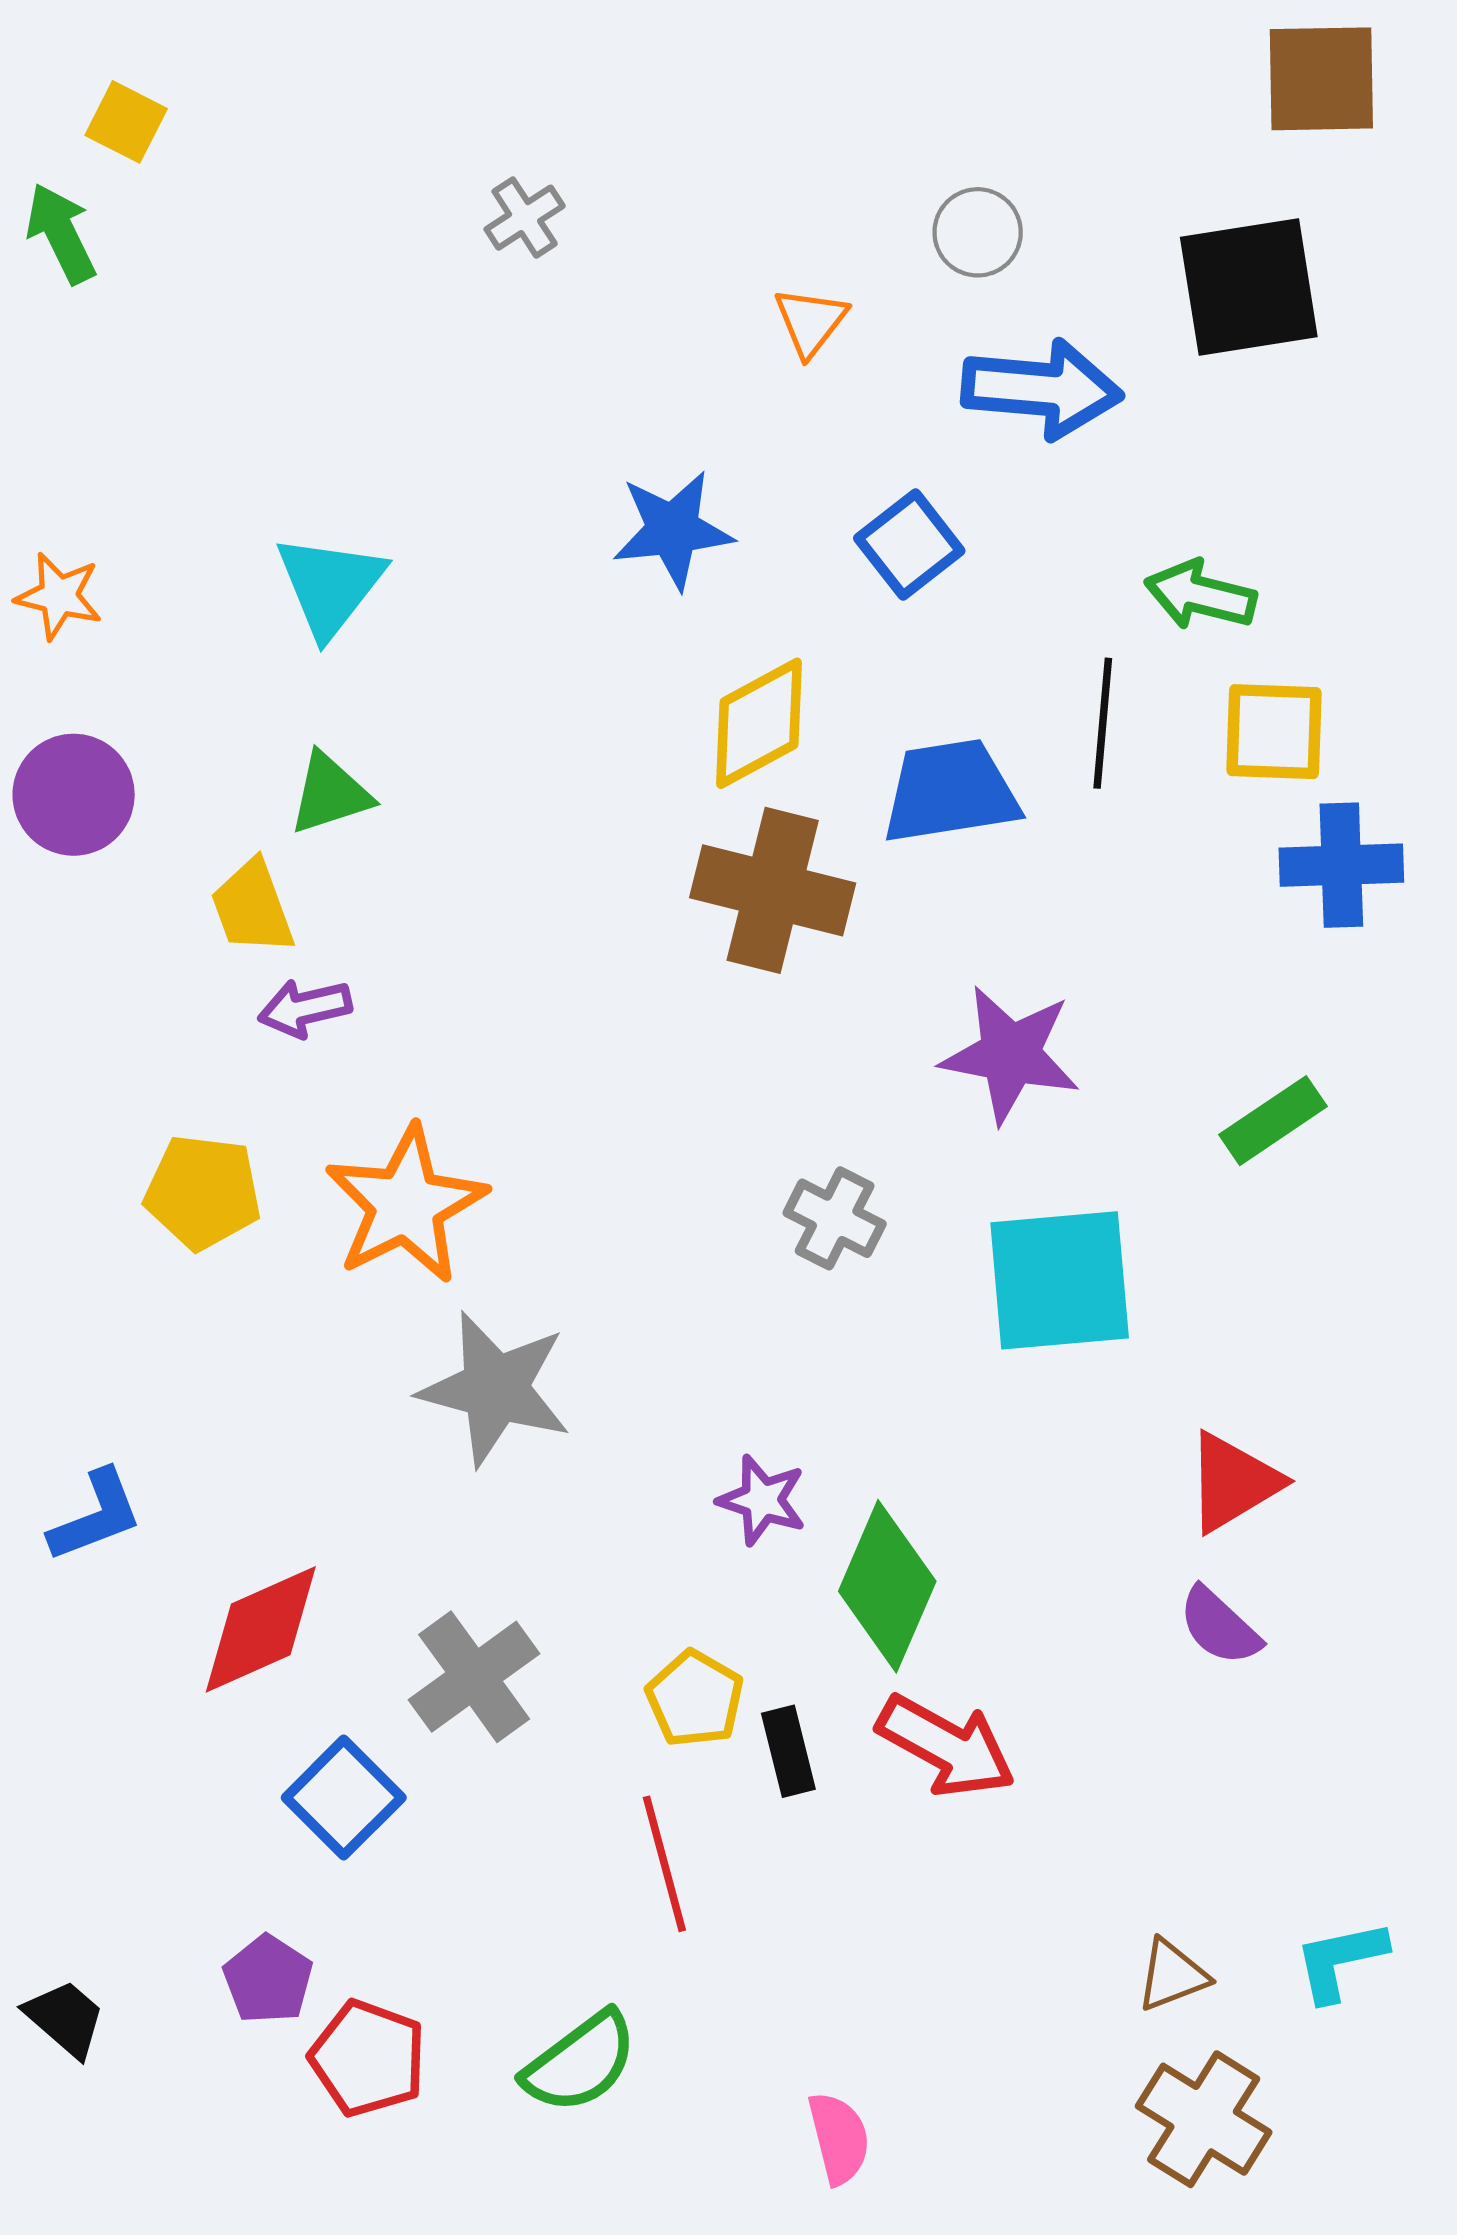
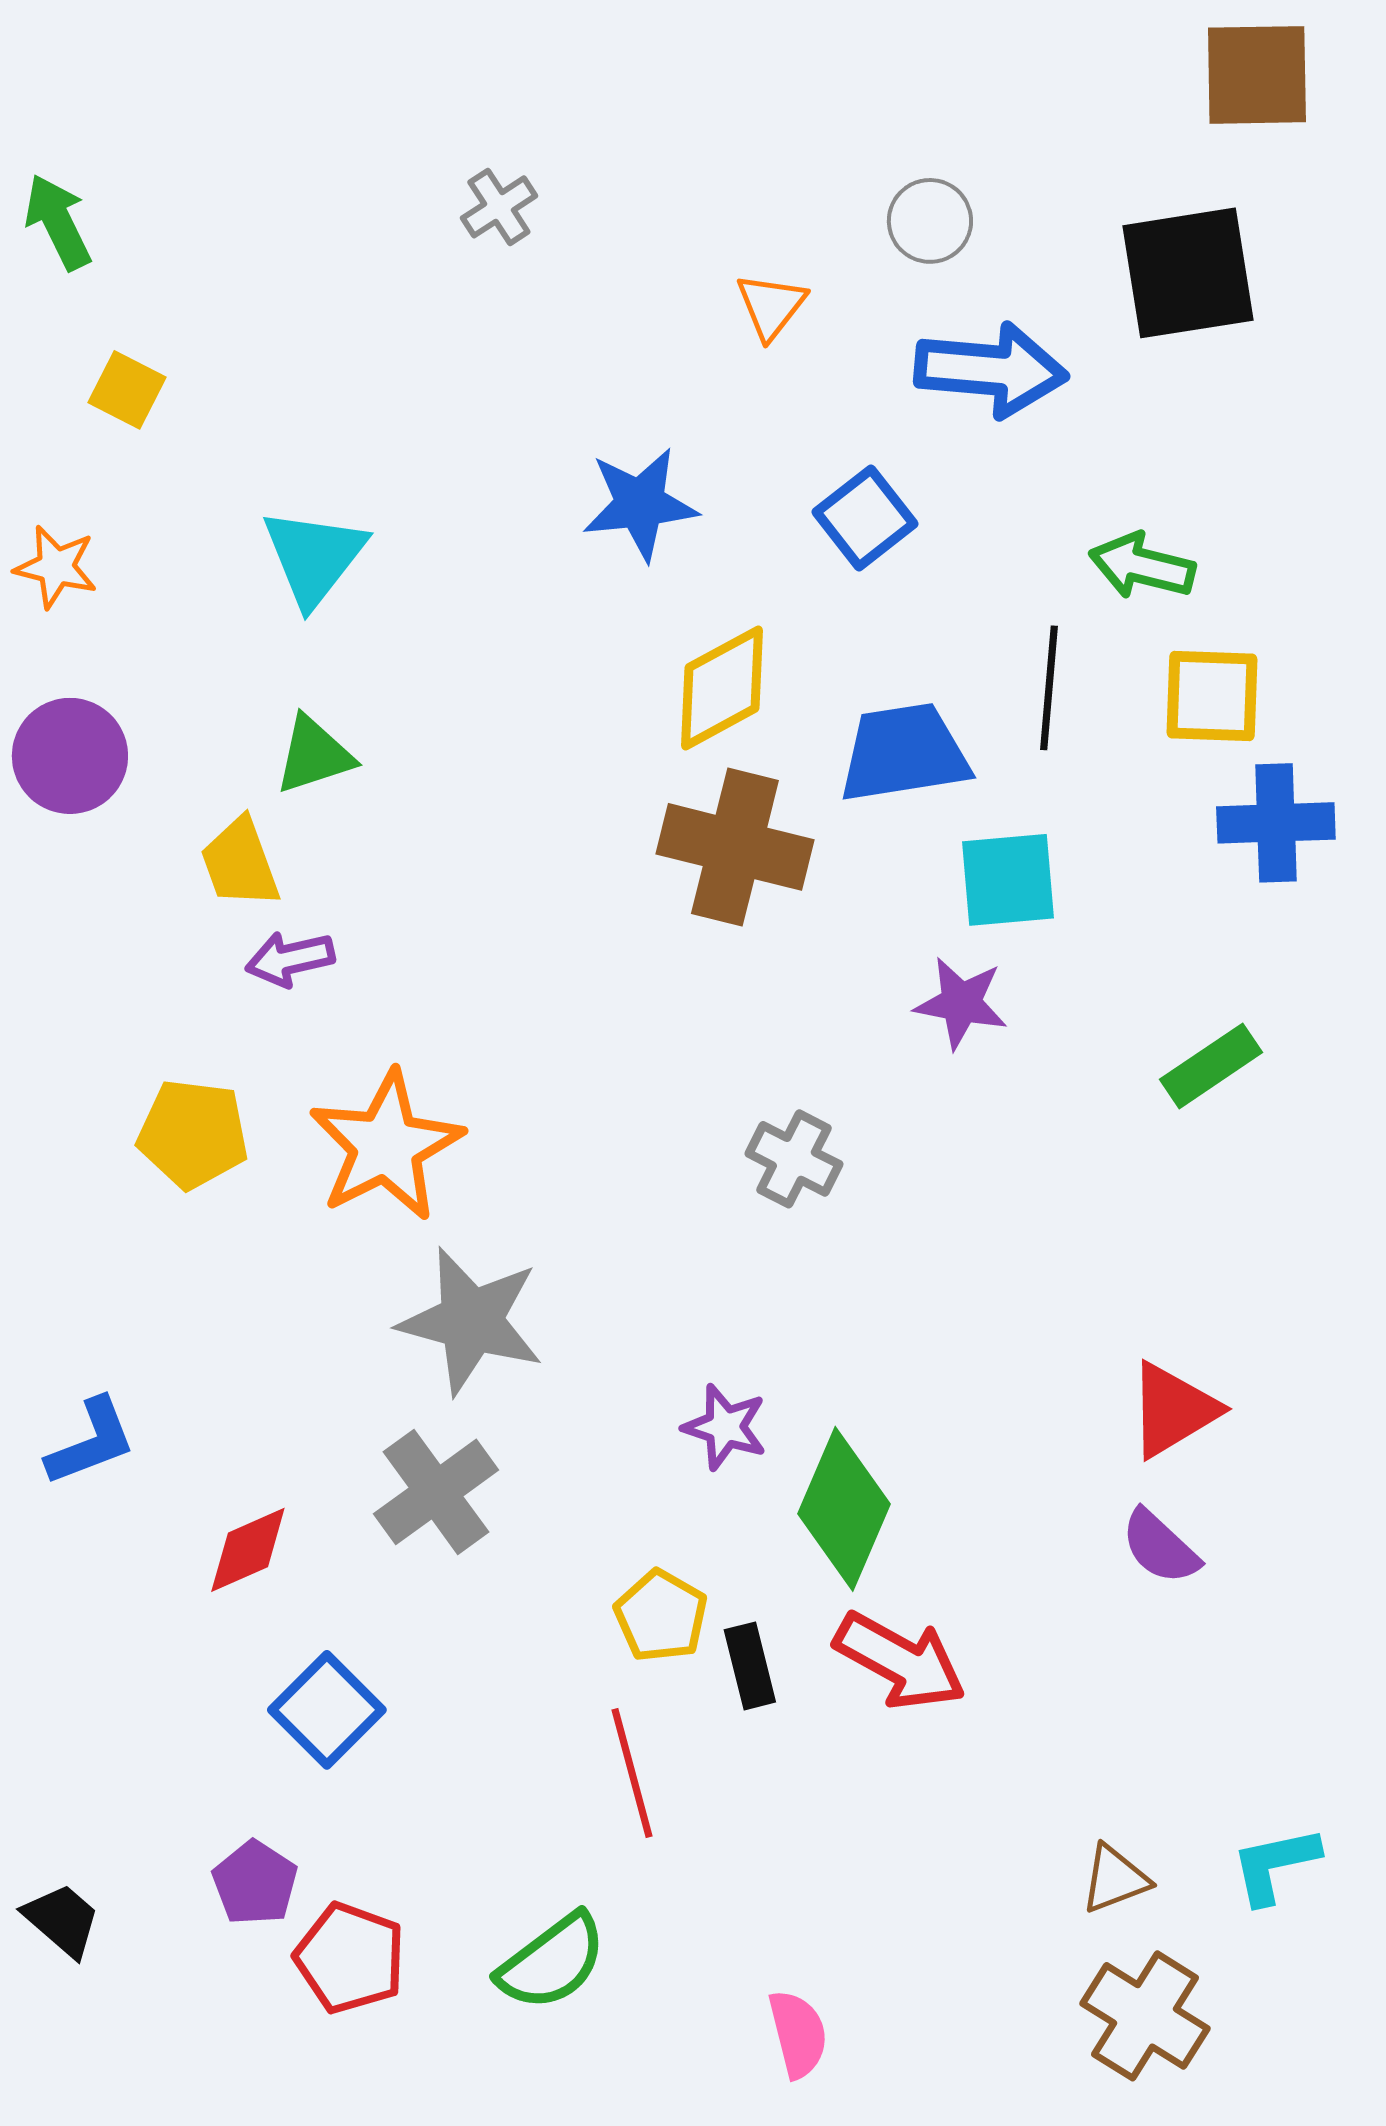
yellow square: (126, 122) -> (127, 390), moved
purple star: (1010, 1054) -> (961, 1003), size x0.7
cyan square: (1060, 1280) -> (1008, 880), moved, size x0.7
red diamond: (261, 1629) -> (248, 1550), size x0.7
gray cross: (474, 1677) -> (436, 1492), moved

